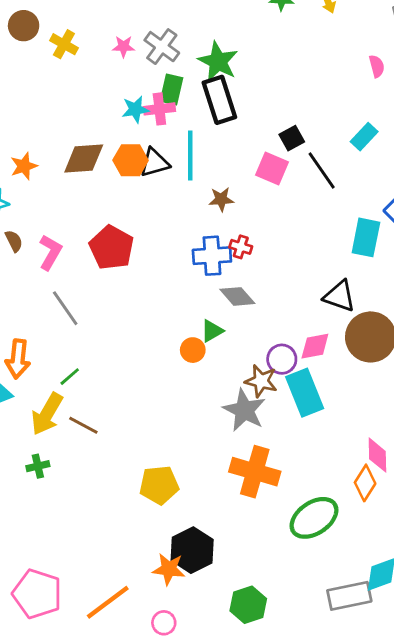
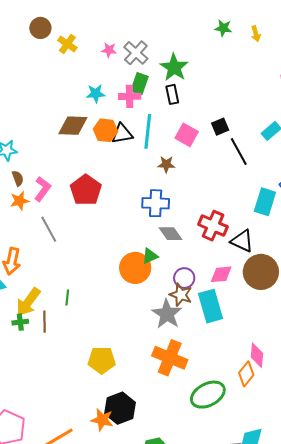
black rectangle: (219, 100) -> (172, 94), size x0.6
cyan star: (135, 109) -> (96, 94), moved
orange star: (24, 166) -> (20, 201), moved
pink square: (272, 169) -> (187, 135), moved
red cross: (241, 247) -> (213, 226), moved, size x1.8
orange circle: (193, 350) -> (135, 268), size x1.8
purple circle: (282, 359) -> (184, 278), moved
green line: (70, 377) -> (67, 298), moved, turned -49
brown line: (83, 425) -> (45, 322), moved, turned 55
green cross: (38, 466) -> (20, 322), moved

